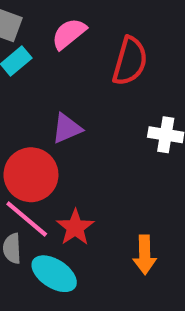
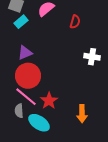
red semicircle: (130, 61) -> (75, 22), size x0.6
purple triangle: (67, 128) -> (25, 53), moved

